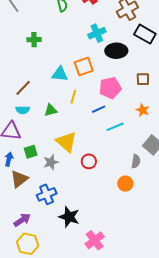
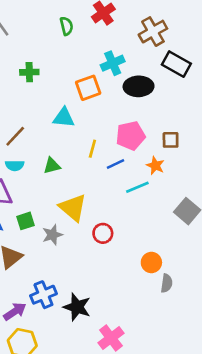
orange square: (84, 66) -> (88, 88), moved
brown square: (143, 79) -> (171, 140), moved
yellow line: (73, 97) -> (92, 149), moved
orange star: (143, 110) -> (155, 166), moved
gray semicircle: (136, 161) -> (167, 283), moved
blue cross: (47, 194) -> (43, 295), moved

